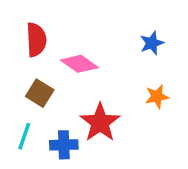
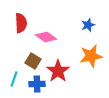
brown square: (40, 93) -> (33, 61), moved
orange star: (157, 97) -> (91, 56), size x1.6

